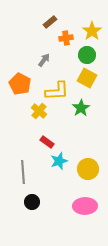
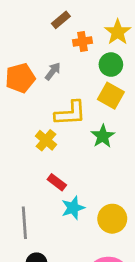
orange pentagon: (20, 84) -> (20, 78), moved, turned 30

